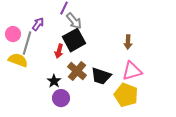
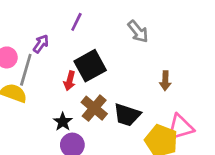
gray arrow: (74, 21) -> (138, 31), moved
brown arrow: (128, 42) -> (165, 81), moved
pink triangle: (132, 71) -> (180, 127), moved

